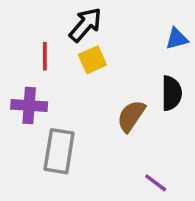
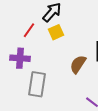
red line: (45, 56) -> (29, 30), turned 35

